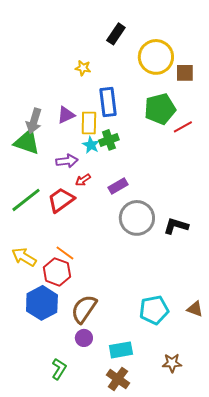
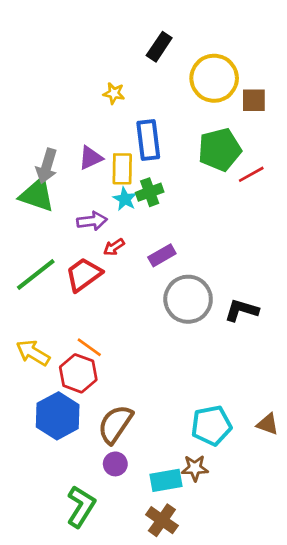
brown star: (172, 363) -> (195, 468), moved
green L-shape: (59, 369) -> (81, 506), size x1.4

